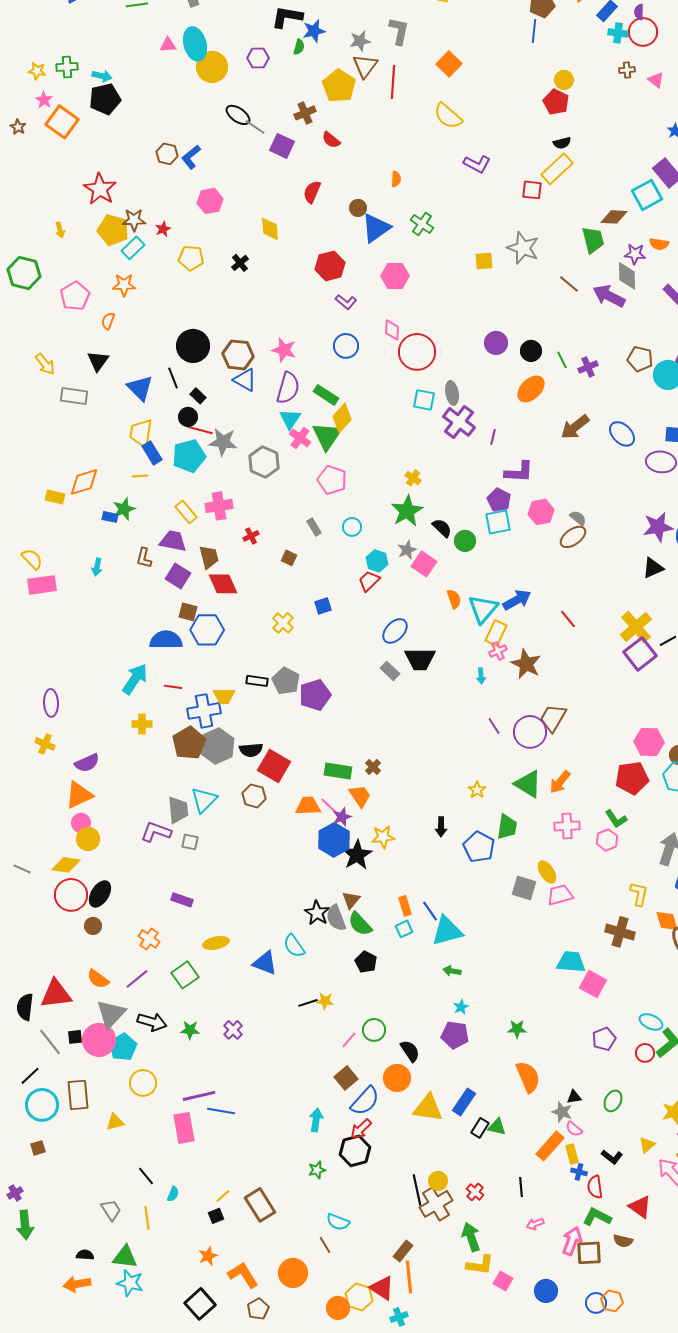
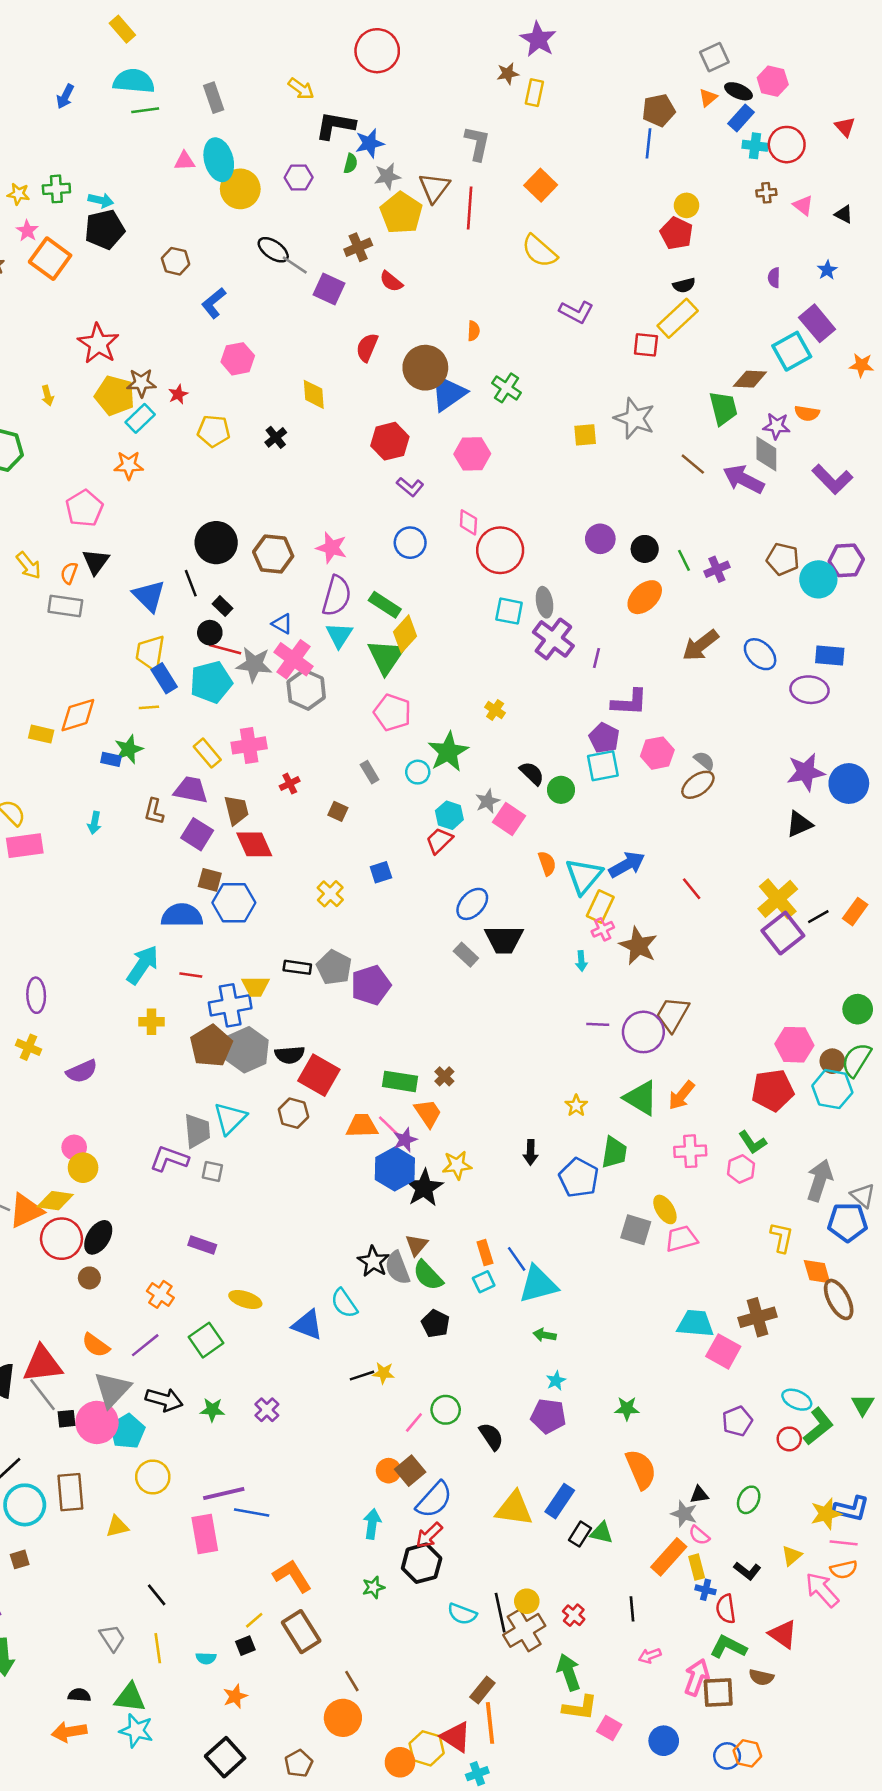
purple semicircle: (639, 12) -> (774, 278), moved
gray star: (360, 41) -> (387, 176), moved
brown hexagon: (167, 154) -> (176, 261), moved
brown circle: (358, 208) -> (425, 368), size x2.0
pink pentagon: (75, 296) -> (84, 508), moved
orange semicircle: (108, 321) -> (69, 573), moved
blue triangle: (245, 380) -> (282, 624), moved, size x0.7
pink cross: (300, 438) -> (293, 659), moved, size x1.4
green star: (407, 511) -> (448, 752), moved
purple line: (494, 726) -> (598, 1024), turned -54
orange triangle: (79, 795) -> (26, 1211), moved
brown cross: (620, 932) -> (758, 1317), moved, turned -32
yellow ellipse: (216, 943) -> (245, 1299), turned 30
gray line: (50, 1042) -> (42, 1395), moved
orange circle: (397, 1078) -> (389, 1471), moved, size x0.7
cyan semicircle: (173, 1194) -> (206, 1658), moved, turned 70
cyan semicircle: (338, 1222) -> (462, 1614), moved
brown line: (325, 1245) -> (352, 1681), moved
orange L-shape: (243, 1275) -> (292, 1576), moved

